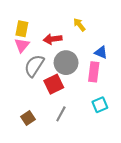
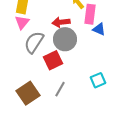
red arrow: (53, 39) -> (61, 22), moved
pink rectangle: (94, 72) -> (90, 14), moved
brown square: (28, 118) -> (28, 93), size x1.6

